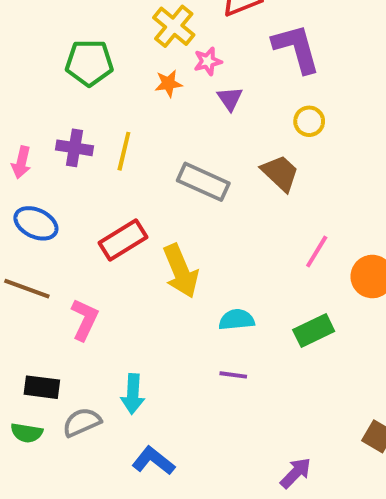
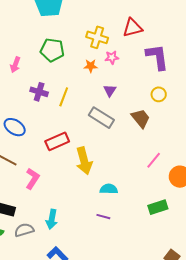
yellow cross: (174, 26) -> (97, 37), turned -30
purple triangle: (230, 99) -> (110, 90), moved
pink arrow: (21, 162) -> (15, 65), moved
green rectangle: (314, 331) -> (158, 207), moved

